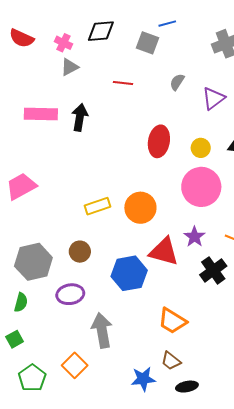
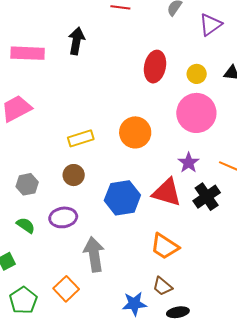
pink rectangle: (41, 114) -> (28, 53), moved
yellow rectangle: (98, 206) -> (81, 138), moved
red triangle: (164, 252) -> (167, 192), moved
gray hexagon: (33, 262) -> (27, 184), size x0.6
green semicircle: (21, 302) -> (26, 225), moved, turned -72

